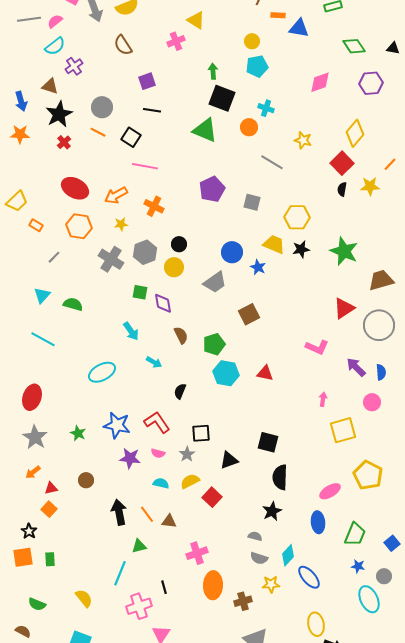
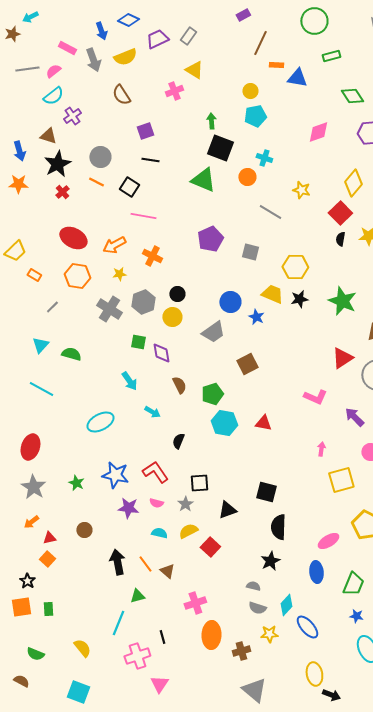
brown triangle: (169, 521) -> (167, 571), turned 35

